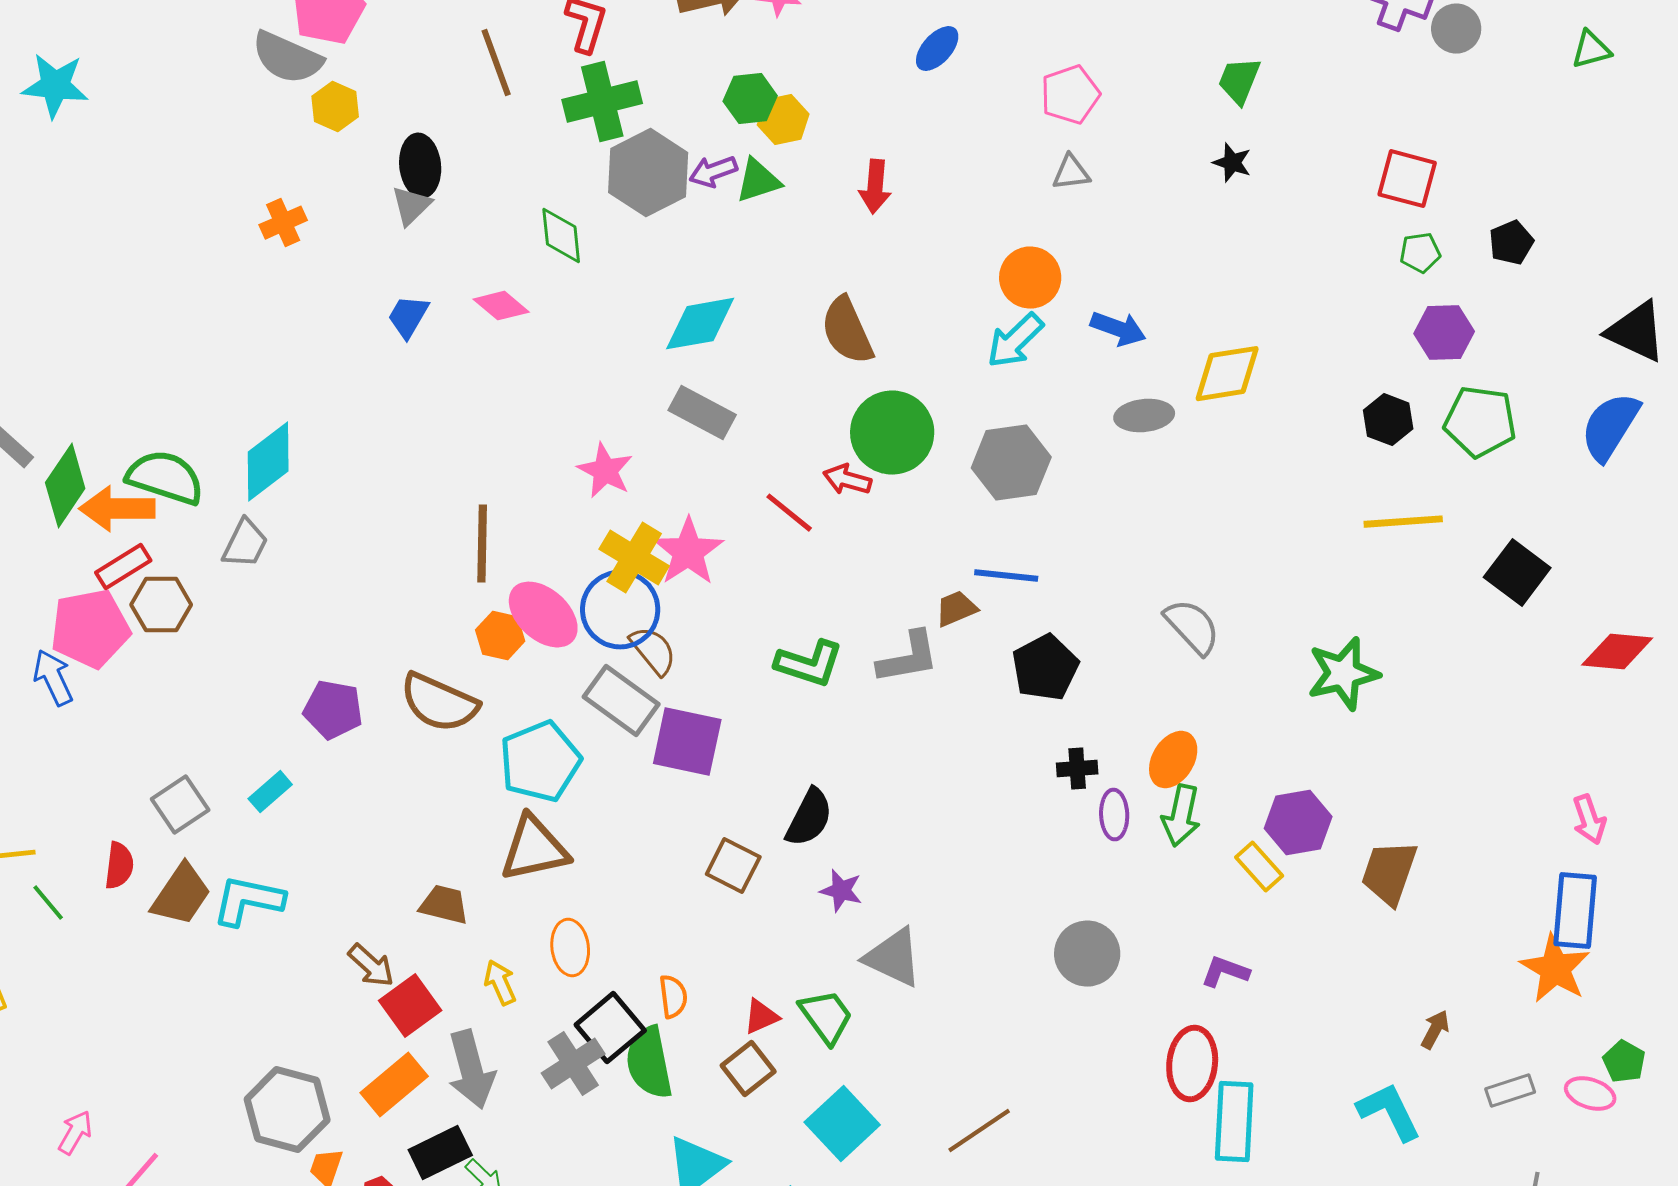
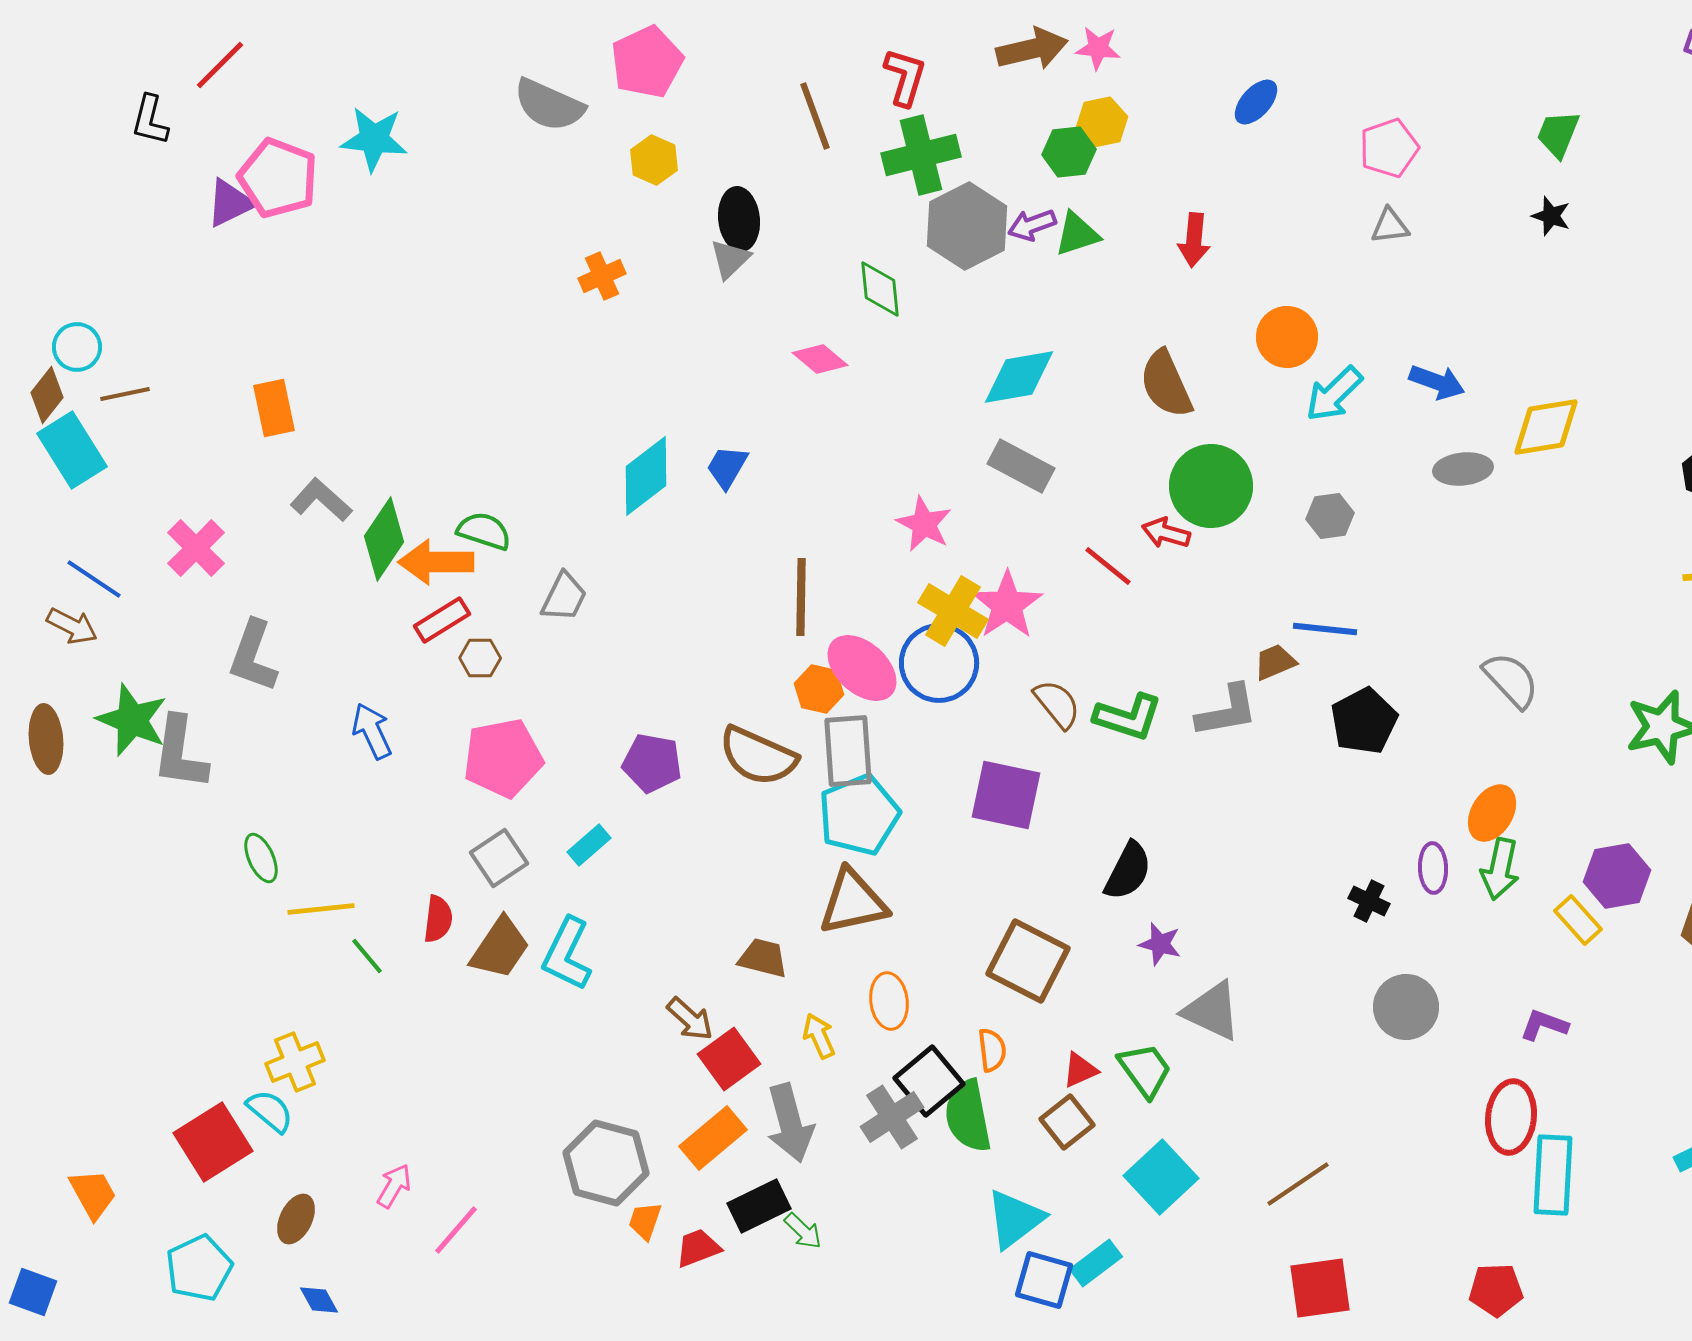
gray semicircle: (287, 58) -> (549, 105), moved
yellow hexagon: (783, 120) -> (1102, 122), moved
orange circle: (1030, 278) -> (1287, 337), moved
blue trapezoid: (408, 317) -> (727, 467), moved
cyan diamond: (268, 462) -> (646, 476), moved
gray hexagon: (1011, 463) -> (1330, 516), size x0.6
green semicircle: (165, 478) -> (484, 531), size x0.7
brown hexagon: (161, 605) -> (480, 658), size x0.7
pink pentagon: (90, 629) -> (503, 758), moved
brown semicircle: (653, 651) -> (1057, 704), moved
gray rectangle: (621, 701) -> (848, 751), moved, turned 50
black cross: (1077, 769) -> (1369, 901), moved, turned 30
brown square: (733, 866) -> (1028, 961), moved, size x1.5
cyan L-shape: (248, 901) -> (567, 954), turned -76

